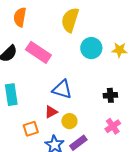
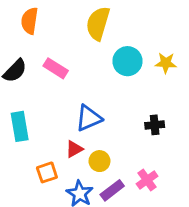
pink rectangle: (38, 52) -> (56, 68), size x0.7
blue triangle: (62, 89) -> (89, 118), turned -40
pink cross: (113, 126) -> (147, 180), moved

